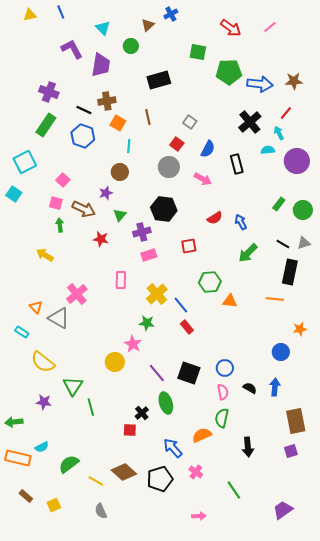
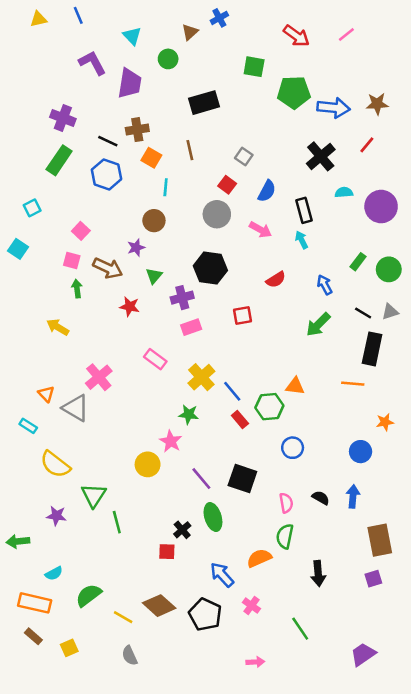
cyan arrow: (279, 133) -> (302, 240), moved
cyan square: (25, 162) -> (32, 208), size x0.6
blue arrow: (241, 222) -> (325, 285), moved
pink rectangle: (121, 280) -> (155, 359), turned -54
green hexagon: (210, 282) -> (269, 407), moved
blue circle: (225, 368) -> (293, 448), moved
orange rectangle: (18, 458) -> (35, 603), moved
black pentagon: (160, 479) -> (205, 615), turned -30

